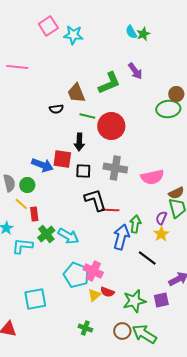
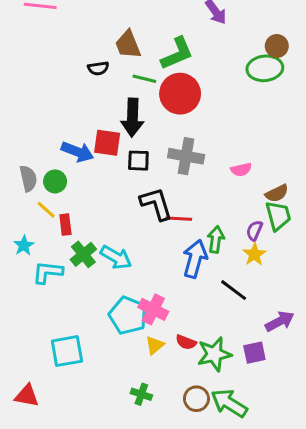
green L-shape: (109, 83) -> (177, 53), moved
black arrow: (79, 142) -> (132, 117), size x1.4
pink semicircle: (152, 177) -> (241, 170), size x0.6
red semicircle: (107, 292) -> (186, 342), moved

